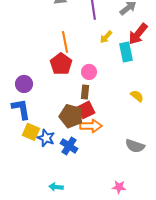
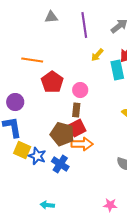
orange line: (65, 42) -> (32, 60), moved, turned -70

